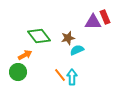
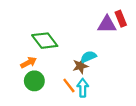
brown star: (68, 38) -> (80, 66), moved
green circle: (18, 72) -> (34, 81), moved

